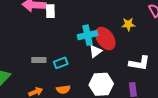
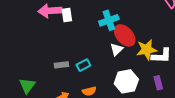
yellow star: (128, 24) -> (147, 50), moved, size x1.5
cyan cross: (88, 35) -> (109, 20), moved

